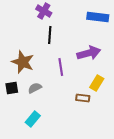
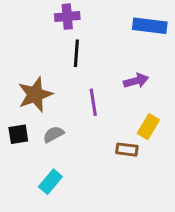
purple cross: (44, 11) -> (67, 17), turned -35
purple arrow: (89, 53) -> (136, 81), size x0.7
brown star: (23, 62) -> (35, 95), turned 30

